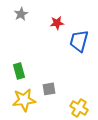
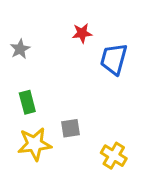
gray star: (21, 14) -> (20, 49), moved

